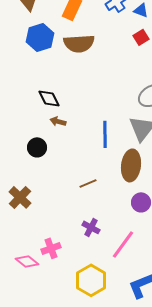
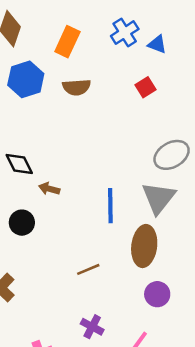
red square: (141, 37) -> (146, 87), moved
brown semicircle: (79, 43) -> (77, 87), size x0.7
black diamond: (49, 98) -> (19, 164), moved

